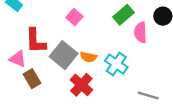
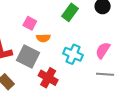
pink semicircle: (141, 32) -> (103, 50), moved, turned 48
orange semicircle: (88, 57) -> (43, 38), moved

